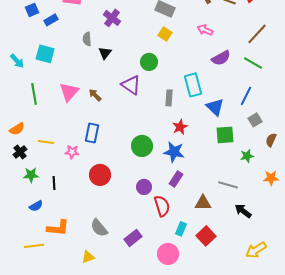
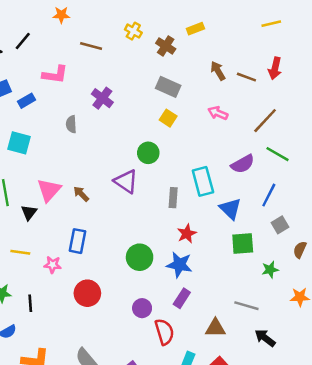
brown line: (257, 34) -> (265, 121), moved
black triangle: (105, 53) -> (29, 212), moved
purple semicircle: (221, 58) -> (243, 164), moved

